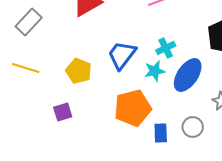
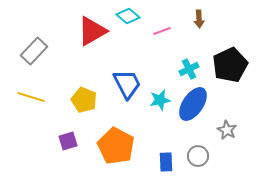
cyan cross: (166, 48) -> (189, 69), moved
blue trapezoid: (122, 55) -> (127, 84), turned 116
orange pentagon: (133, 108) -> (116, 146), moved, turned -30

